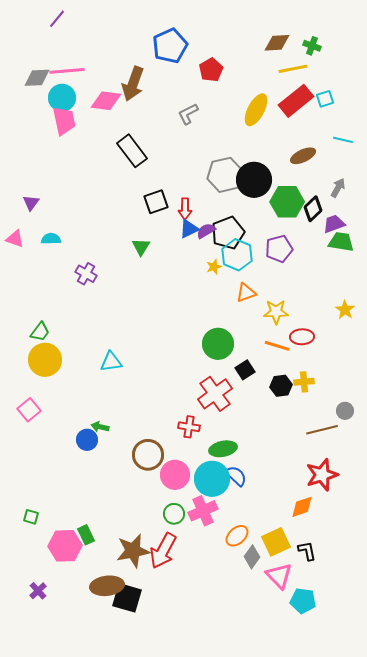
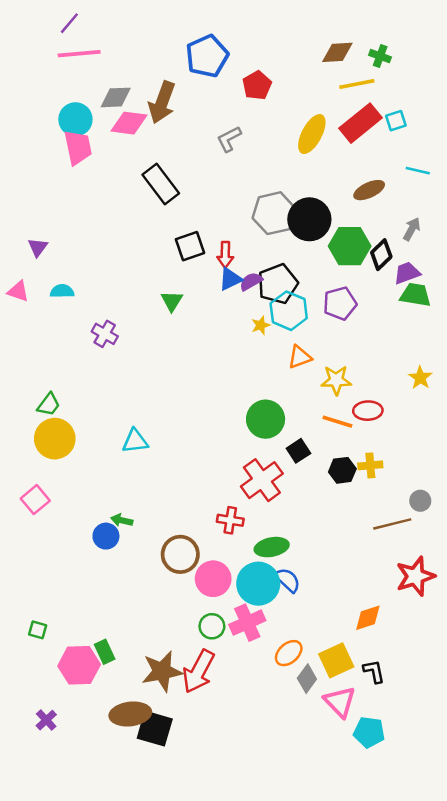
pink line: (67, 71) -> (79, 54), moved
gray diamond: (37, 78) -> (116, 97), moved
red star: (322, 475) -> (415, 576), moved

